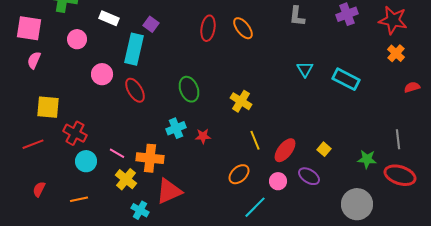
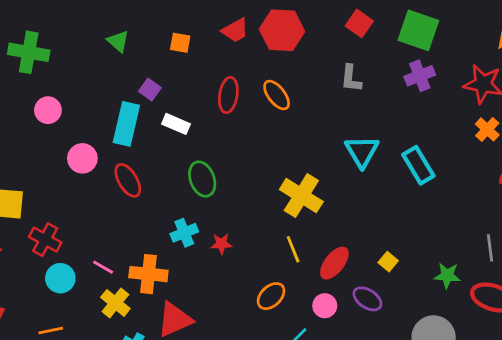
white rectangle: (109, 18) -> (176, 124), moved
cyan triangle: (305, 69) -> (362, 151), size x1.5
cyan rectangle: (346, 79) -> (418, 165), turned 32
yellow cross: (241, 101) -> (301, 196), moved, size x1.4

